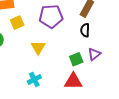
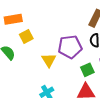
purple pentagon: (51, 16) -> (70, 47), moved

